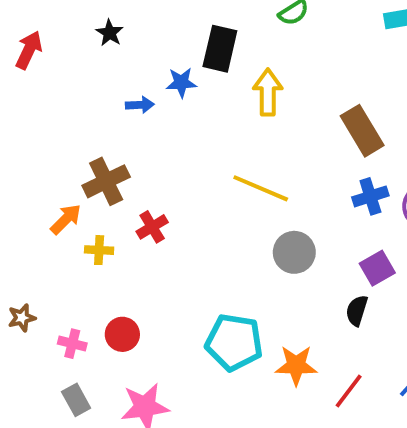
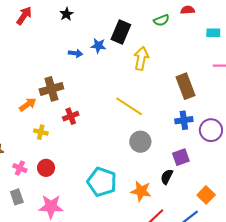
yellow cross: (99, 250) -> (41, 132), moved
orange star: (296, 365) -> (141, 191), moved

